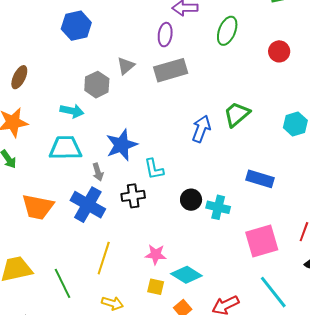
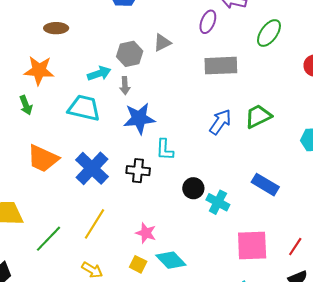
gray rectangle: (171, 70) -> (221, 66), moved
brown ellipse: (19, 77) -> (56, 28), turned 50
cyan arrow: (72, 111) -> (99, 73), turned -45
gray arrow: (98, 172) -> (125, 86), moved
green line: (63, 283) -> (48, 239), turned 56

